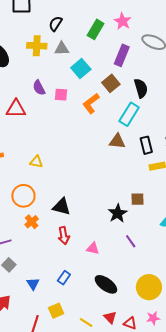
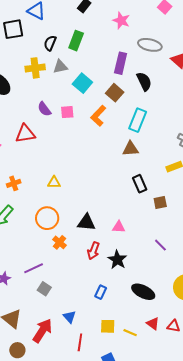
pink star: (123, 21) -> (121, 20), moved
green rectangle: (96, 29) -> (76, 41), moved
black semicircle: (141, 88) -> (144, 81), moved
black rectangle: (146, 145) -> (140, 184), moved
black star: (118, 213) -> (117, 260), moved
red arrow: (64, 236) -> (93, 251), turned 42
pink triangle: (93, 248) -> (119, 227), moved
blue triangle: (33, 284) -> (69, 317), moved
yellow square: (56, 311) -> (108, 326), moved, turned 35

